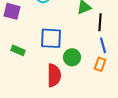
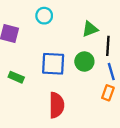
green circle: (72, 57) -> (84, 62), moved

